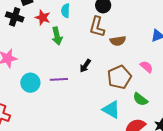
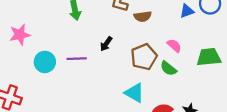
green semicircle: (140, 99) -> (168, 68), moved

